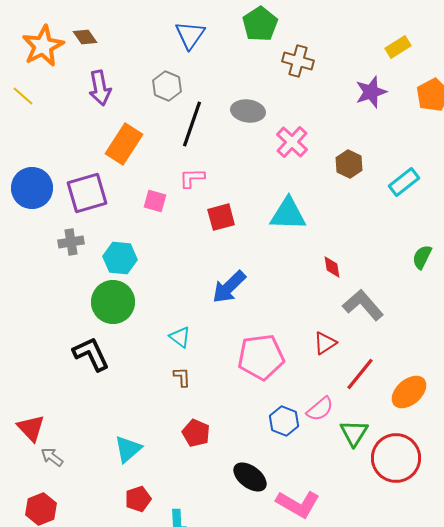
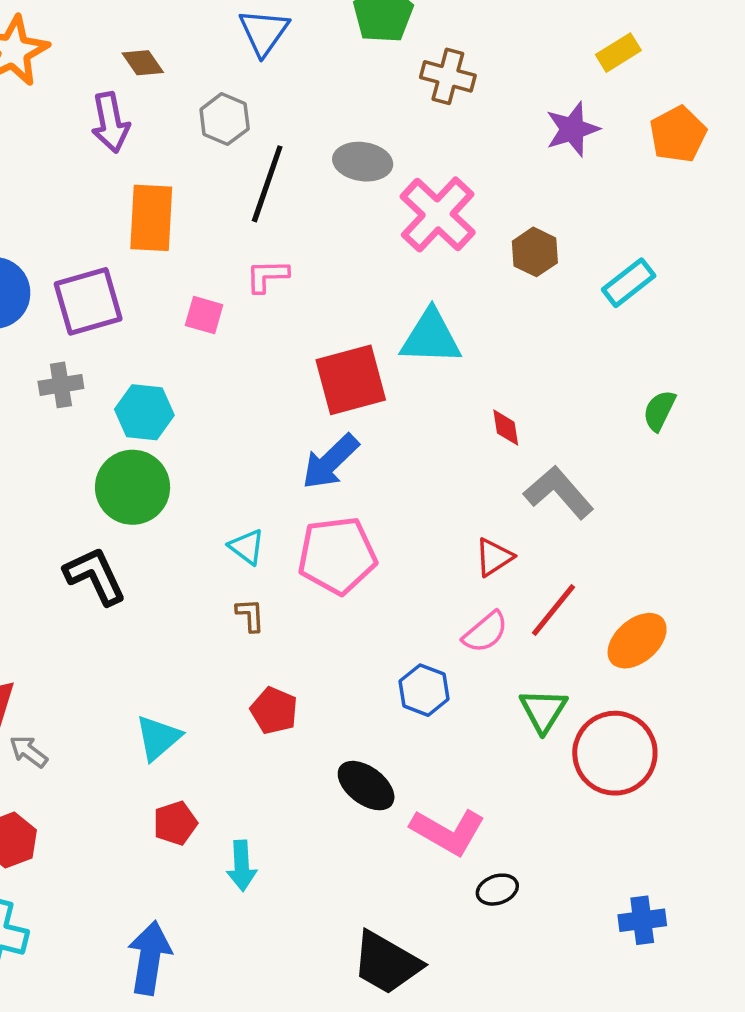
brown diamond: (85, 37) -> (143, 63), moved
pink cross: (292, 142) -> (438, 214), size x1.4
orange rectangle: (124, 144) -> (151, 218), turned -30
red square: (221, 217) -> (351, 380), moved, size x1.5
pink pentagon: (261, 357) -> (337, 555), moved
pink semicircle: (320, 409) -> (485, 632), moved

